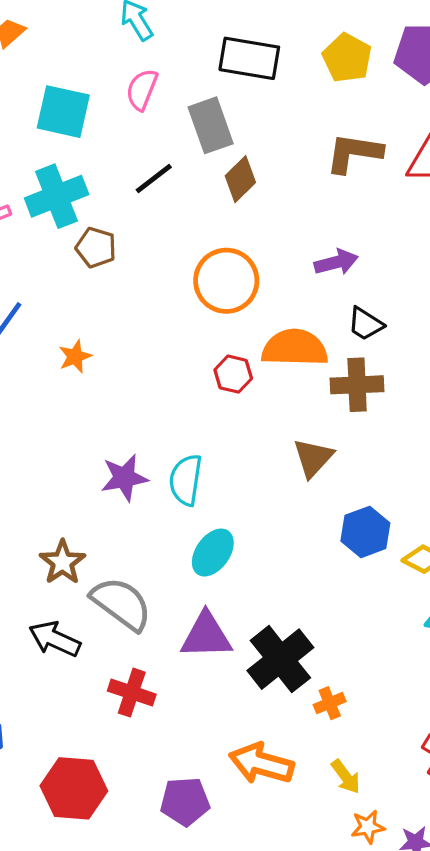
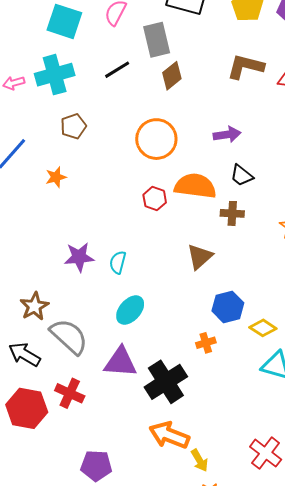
brown pentagon: (96, 248) -> (73, 126), moved, turned 30
brown cross: (357, 385) -> (232, 213), size x0.7
cyan semicircle: (186, 480) -> (118, 262), size x0.7
orange cross: (330, 703) -> (206, 343), moved
orange arrow: (261, 764) -> (169, 435), moved
red hexagon: (74, 788) -> (27, 408), moved

